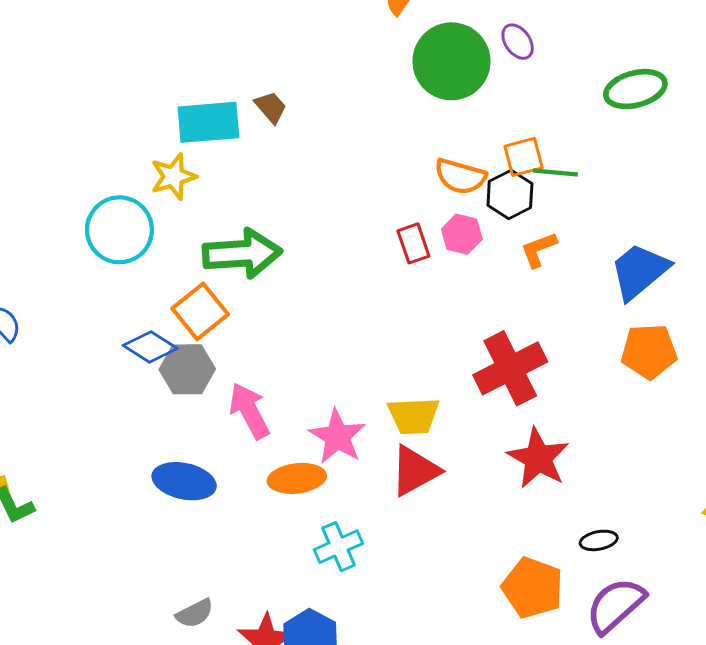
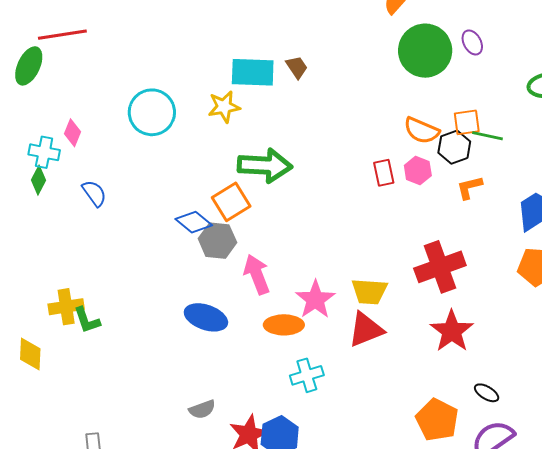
cyan circle: (119, 230) -> (152, 112), moved
black ellipse: (599, 540) -> (487, 393), turned 35

